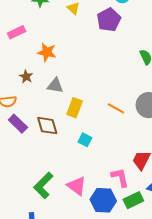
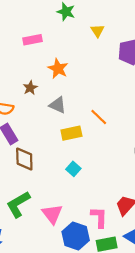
yellow rectangle: (75, 108) -> (71, 133), turned 42
orange line: (116, 108) -> (99, 117), moved
brown diamond: (47, 126) -> (24, 159), moved

